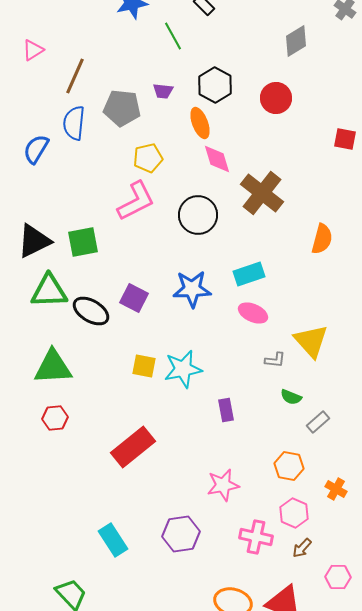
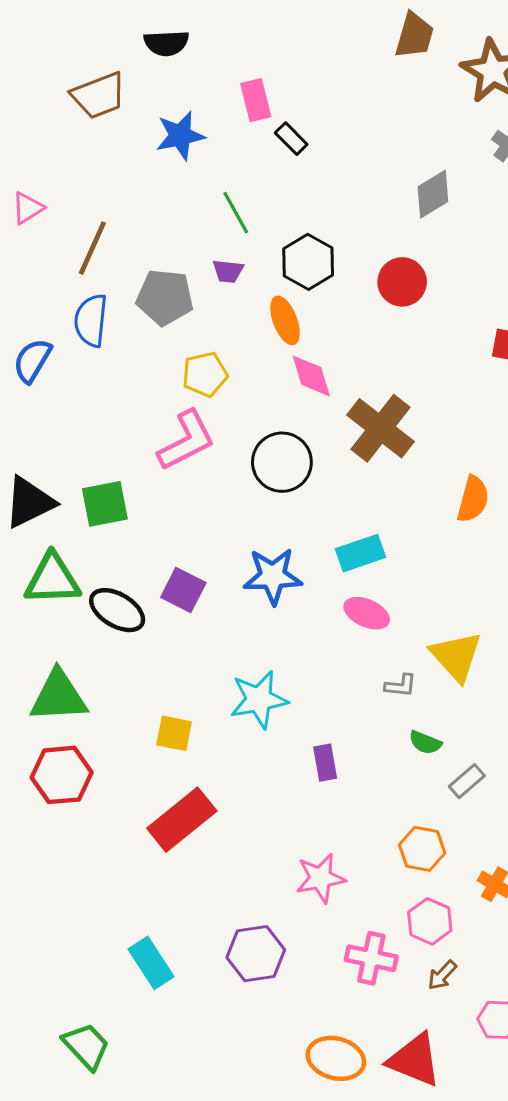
green line: (173, 36) -> (236, 213), moved
yellow square: (144, 366) -> (174, 733), moved
red hexagon: (55, 418) -> (62, 775), size x1.5

